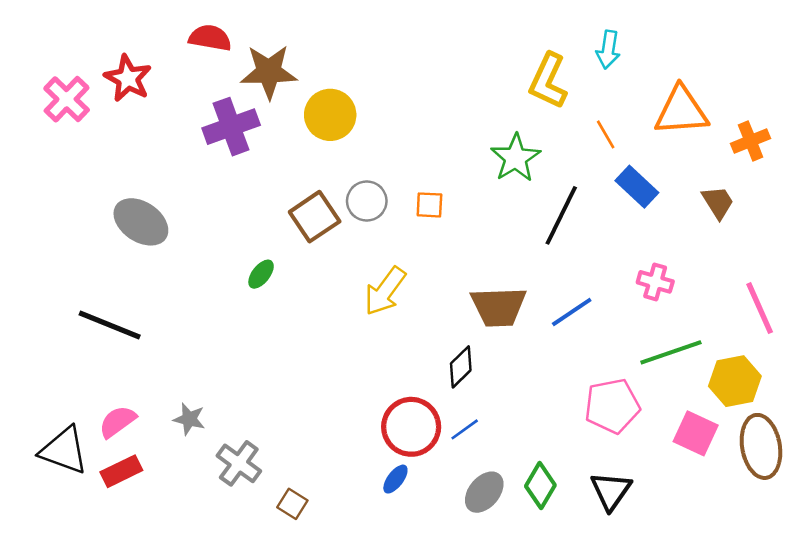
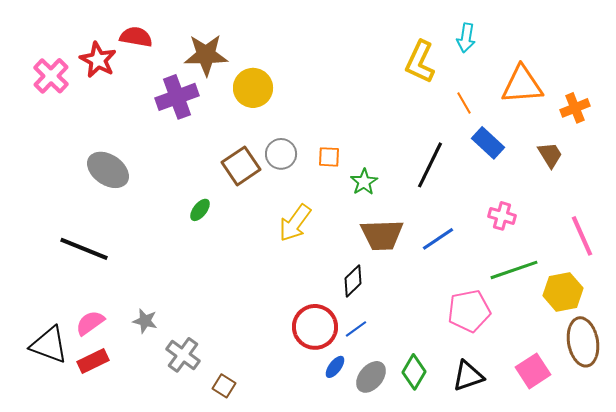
red semicircle: (210, 38) -> (136, 37), moved
green star: (516, 158) -> (364, 182), moved, size x0.7
pink square: (696, 433) -> (533, 371), moved, turned 32
blue ellipse: (395, 479) -> (335, 367), moved
black triangle: (611, 491) -> (468, 376), turned 36

